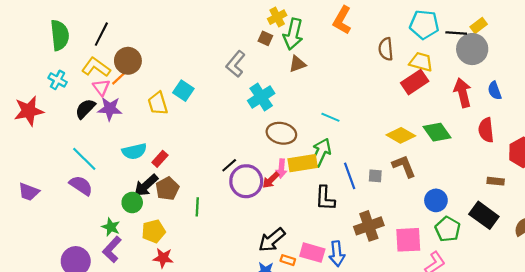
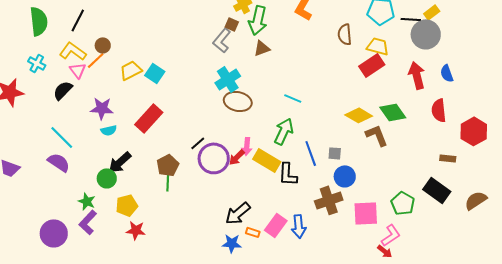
brown circle: (128, 61) -> (103, 45), size x0.6
gray L-shape: (236, 64) -> (222, 40), moved
yellow trapezoid: (158, 103) -> (131, 70), moved, turned 80
purple star: (110, 109) -> (102, 108), moved
brown ellipse: (281, 133) -> (238, 101), moved
cyan semicircle: (134, 151) -> (109, 130), size x0.7
red rectangle: (160, 159) -> (149, 118), moved, size x1.8
yellow rectangle: (303, 163) -> (267, 160), moved, turned 40
brown L-shape: (404, 166) -> (377, 135), moved
brown pentagon: (167, 189) -> (168, 165), moved
blue circle: (436, 200) -> (345, 176), moved
pink rectangle: (312, 253) -> (276, 225), turned -70

